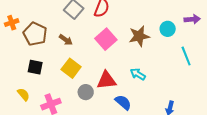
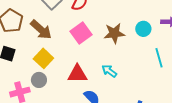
brown arrow: (66, 40) -> (41, 30), size x1.6
gray circle: (86, 92) -> (39, 80), moved

